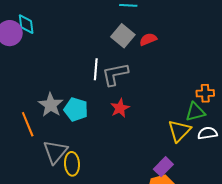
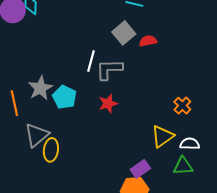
orange cross: (205, 93) -> (182, 106), moved, turned 36
green triangle: (195, 112) -> (183, 166), moved

